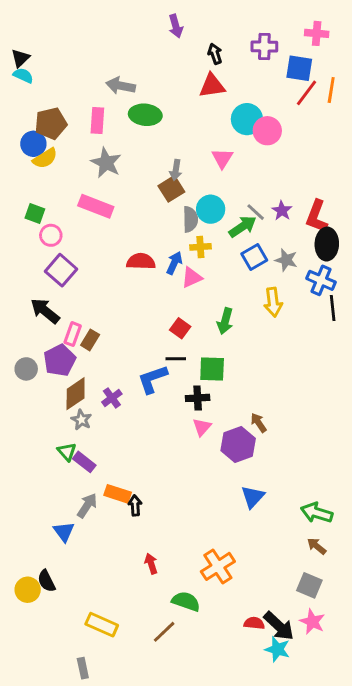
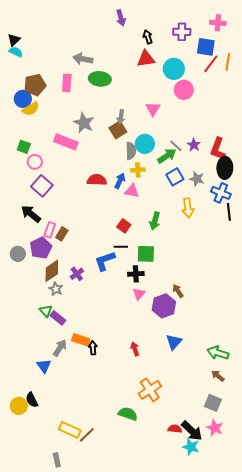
cyan circle: (247, 119) -> (174, 69), moved
gray star: (106, 163) -> (84, 123), moved
pink triangle: (192, 277) -> (132, 191), turned 35
red arrow: (151, 564) -> (135, 349), moved
brown line: (164, 632) -> (87, 435), moved

